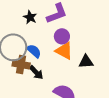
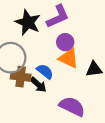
black star: (30, 17) -> (28, 22), size x1.6
blue semicircle: (34, 51) -> (45, 71), moved

